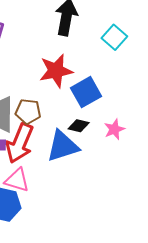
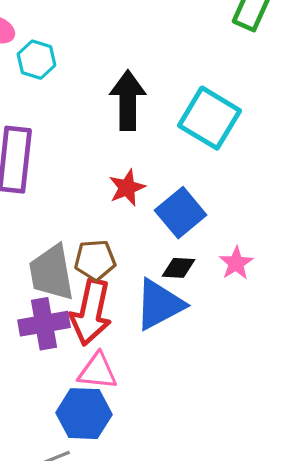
cyan square: (114, 37) -> (209, 118), size x1.5
red star: (56, 71) -> (127, 188), size x0.7

